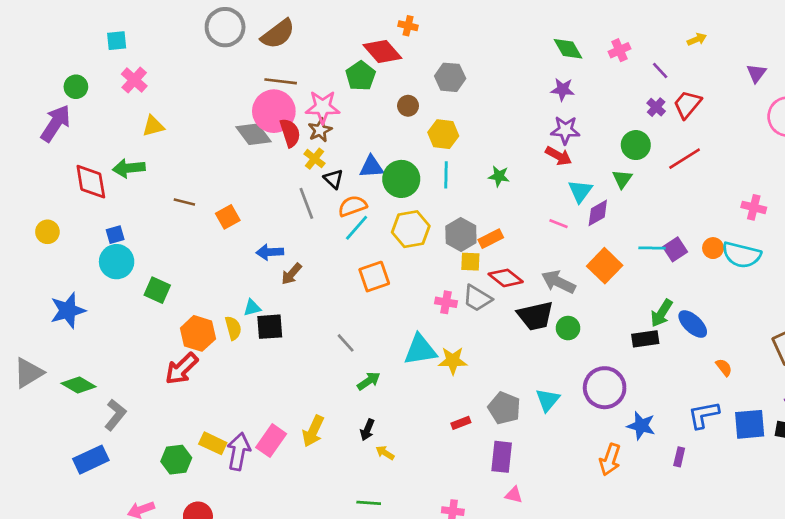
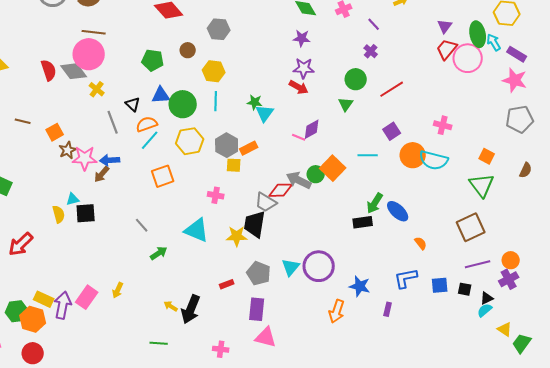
green pentagon: (361, 76) -> (153, 60), moved, turned -30
red trapezoid: (687, 104) -> (447, 49), moved
pink star: (323, 107) -> (85, 158), moved
brown star: (320, 130) -> (68, 150), moved
red semicircle: (290, 133) -> (49, 70), moved
yellow cross: (314, 159) -> (97, 89), moved
cyan triangle: (580, 191) -> (265, 113), moved
purple diamond: (598, 213) -> (312, 129), moved
orange circle: (713, 248) -> (413, 155), size x1.6
purple square: (675, 249) -> (392, 131), moved
blue arrow: (270, 252) -> (110, 160), moved
red diamond: (506, 278) -> (281, 190), moved, turned -40
gray trapezoid: (477, 298) -> (266, 202), moved
black trapezoid: (535, 316) -> (255, 224), moved, turned 112
green circle: (568, 328) -> (316, 174), moved
orange hexagon: (198, 333) -> (33, 319), moved
cyan triangle: (420, 350) -> (197, 230), turned 32
yellow star: (453, 361) -> (237, 236), moved
purple circle: (605, 388) -> (319, 266), moved
blue square: (750, 424) -> (440, 285), size x0.7
black arrow: (367, 430) -> (191, 309), moved, size x1.8
yellow arrow: (313, 431) -> (118, 290), size x0.7
pink triangle: (514, 495) -> (266, 337), size x1.6

